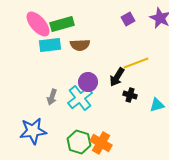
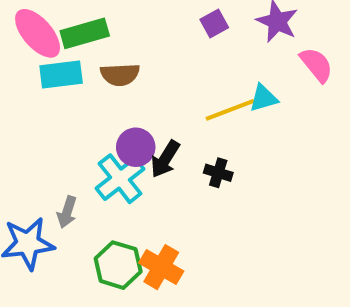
black arrow: (117, 77) -> (165, 159), moved
gray arrow: (52, 97) -> (67, 212), moved
cyan triangle: (157, 105) -> (263, 98), moved

